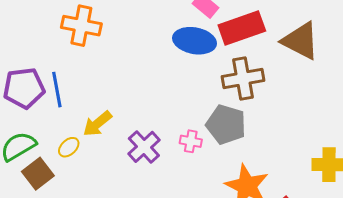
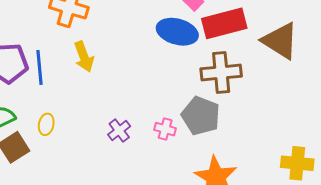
yellow arrow: (97, 124) -> (84, 57), moved, turned -76
yellow ellipse: (69, 147) -> (46, 124), turned -40
purple cross: (144, 147) -> (119, 130), size x0.7

